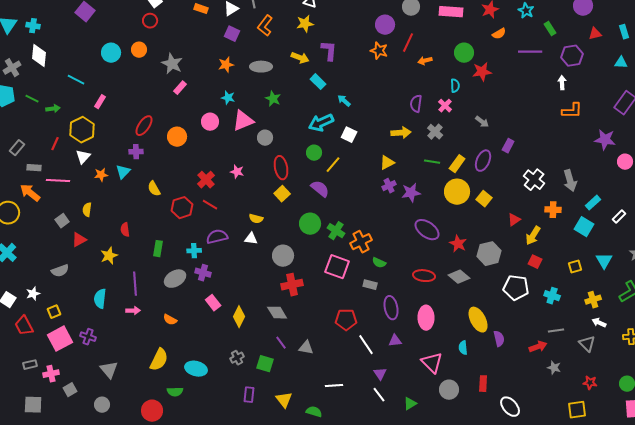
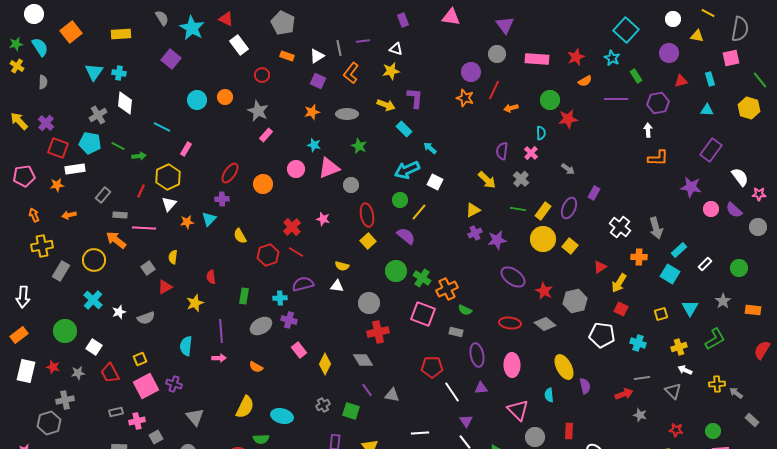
red circle: (150, 21) -> (262, 75), moved
yellow arrow: (401, 133) -> (487, 180), turned 48
white star: (33, 294) -> (119, 312), moved

